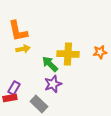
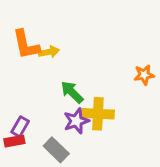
yellow arrow: (23, 49) -> (49, 52), moved
yellow cross: (68, 54) -> (98, 114), moved

